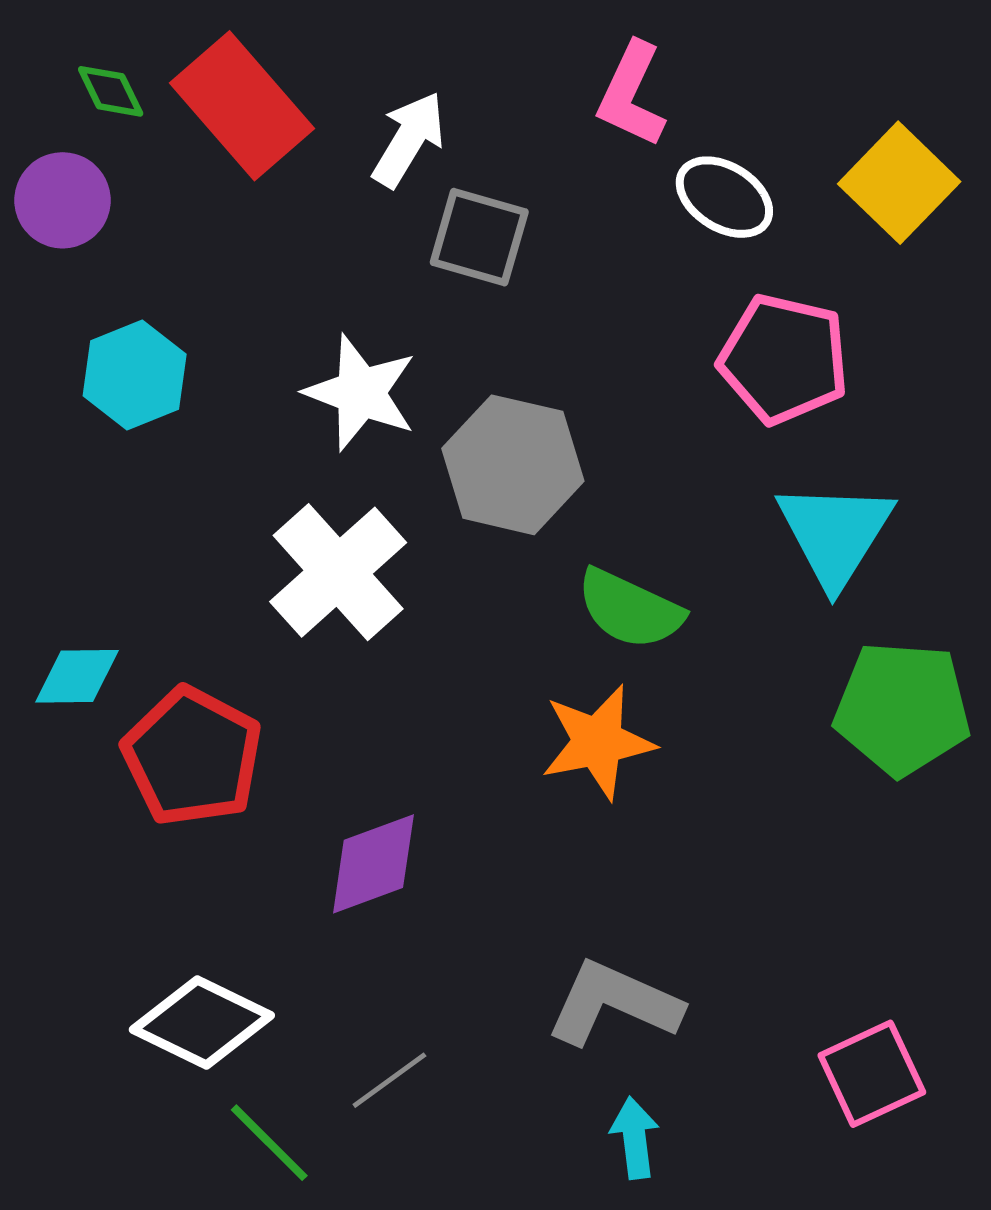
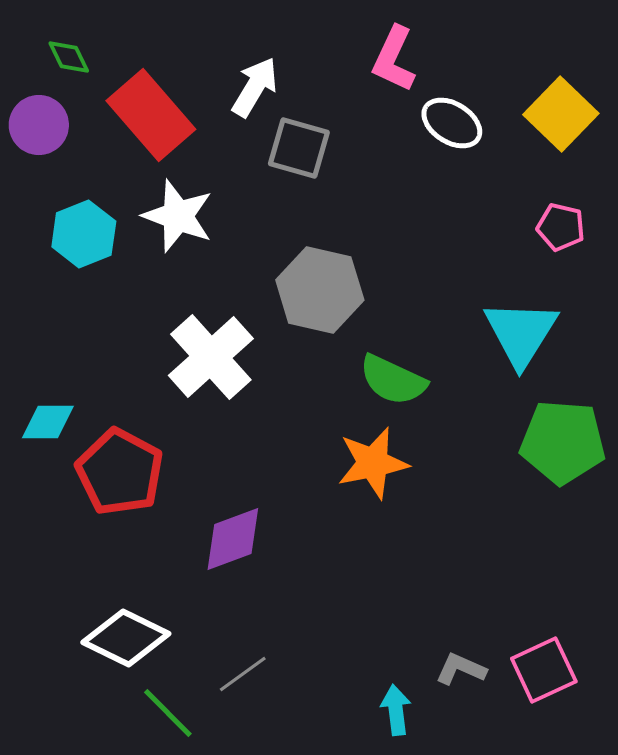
red rectangle: (242, 106) -> (151, 115), moved
pink pentagon: (784, 359) -> (561, 227), moved, size x0.6
white star: (361, 393) -> (178, 216), moved
gray L-shape: (614, 1003) -> (461, 669), moved, size x0.6

